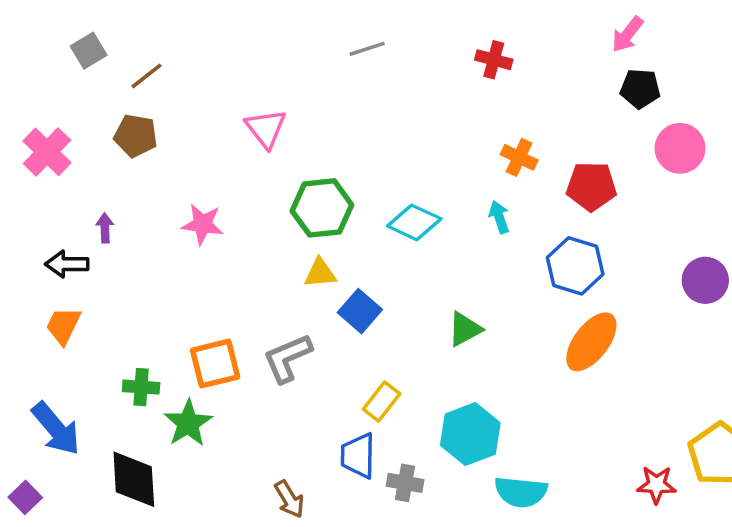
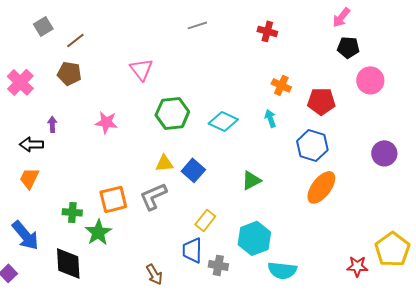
yellow triangle: (320, 273) -> (164, 163), moved

